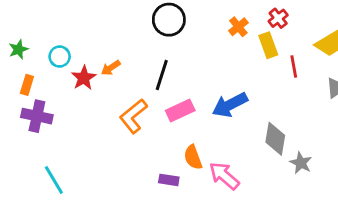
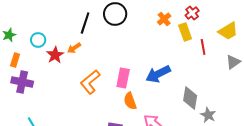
black line: (162, 75) -> (85, 23), moved
pink rectangle: (180, 110) -> (123, 78), turned -54
orange semicircle: (193, 157) -> (130, 101), moved

